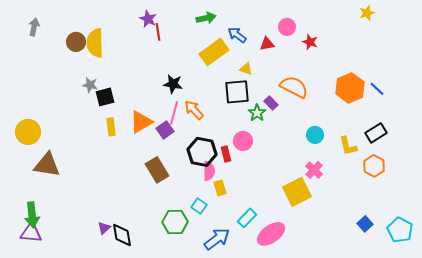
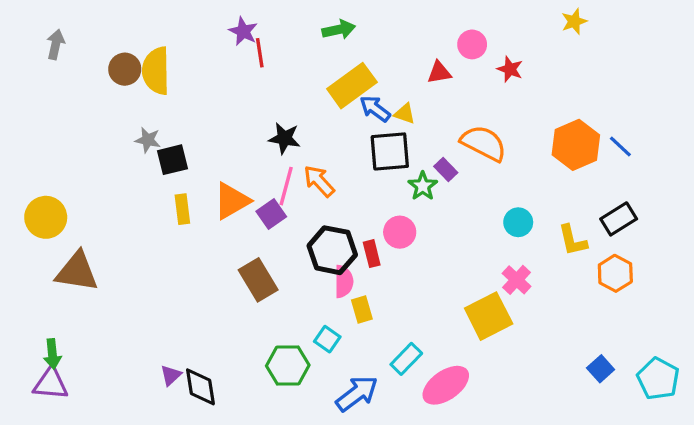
yellow star: (367, 13) -> (574, 21), moved
blue arrow: (237, 35) -> (375, 109), moved
green arrow: (32, 215) -> (52, 354), size x0.7

